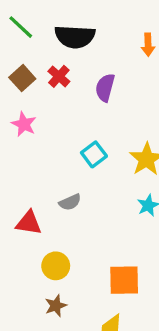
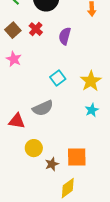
gray semicircle: (70, 202) -> (43, 108), size x1.5
brown star: (56, 306) -> (52, 164), moved

